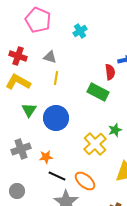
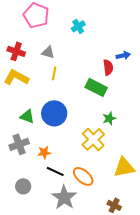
green triangle: (29, 110) -> (27, 116), moved, turned -42
green star: (115, 130) -> (109, 118), moved
gray circle: (17, 191) -> (23, 186), moved

